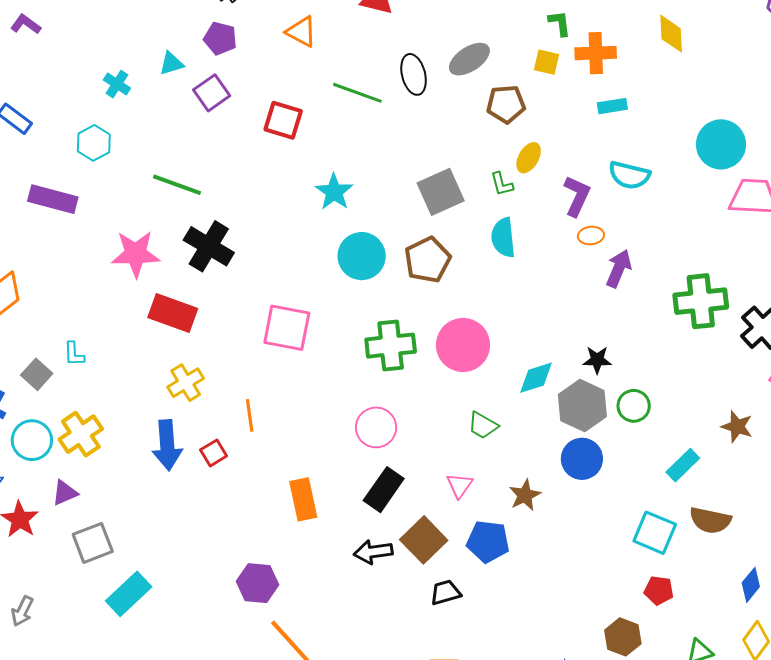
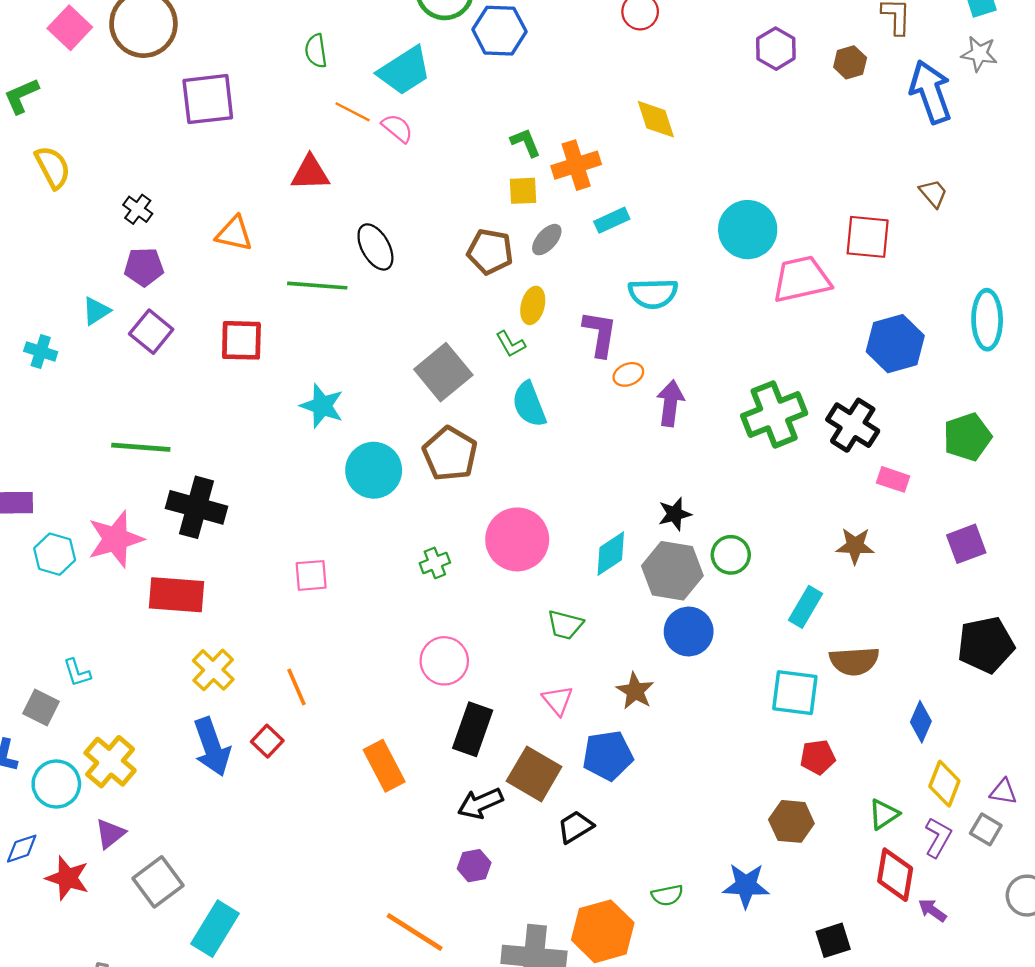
gray ellipse: (469, 59) -> (547, 240), moved, size x0.7
brown pentagon: (506, 104) -> (490, 252), turned 30
cyan hexagon: (94, 143) -> (55, 554), moved
pink square: (287, 328) -> (311, 575), size x0.6
green cross: (391, 346) -> (435, 563), size x0.5
purple hexagon: (257, 583) -> (474, 866), moved, size x0.7

